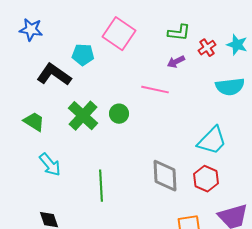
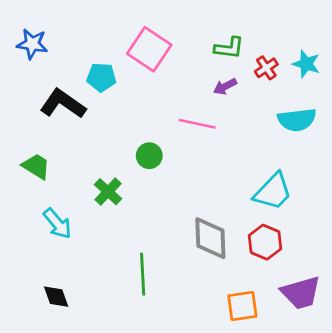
green cross: (83, 116) -> (108, 192), moved, size x0.7
green line: (101, 186) -> (143, 274), moved

